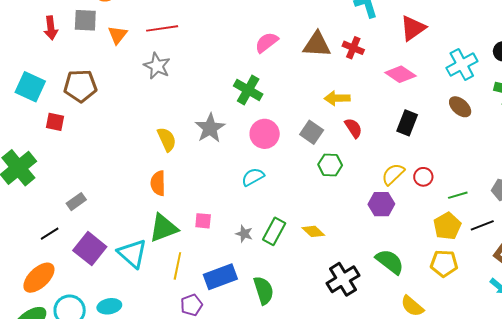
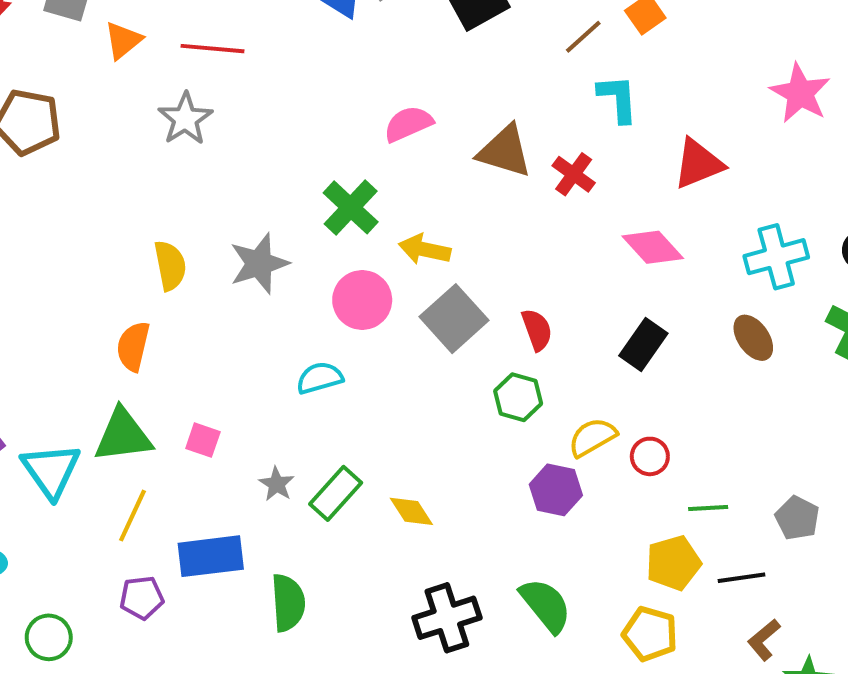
yellow arrow: (337, 98) -> (425, 249), moved
gray square: (312, 132) -> (454, 319), size x1.4
green hexagon: (330, 165) -> (518, 397), moved

